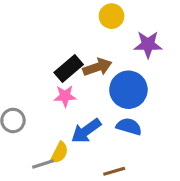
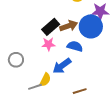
blue circle: (128, 90) -> (91, 26), moved
blue semicircle: (129, 127) -> (75, 46), moved

